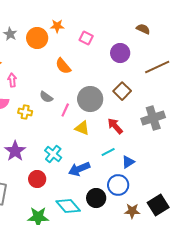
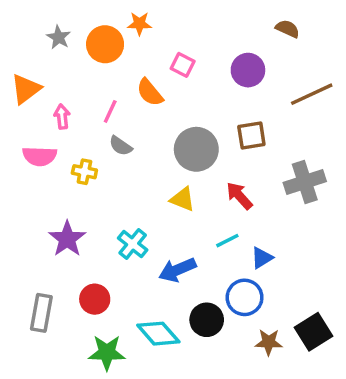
pink square: (86, 38) -> (183, 65), moved
brown square: (122, 91) -> (251, 136), turned 36
pink line: (65, 110) -> (110, 111), moved
red circle: (37, 179) -> (95, 299), moved

